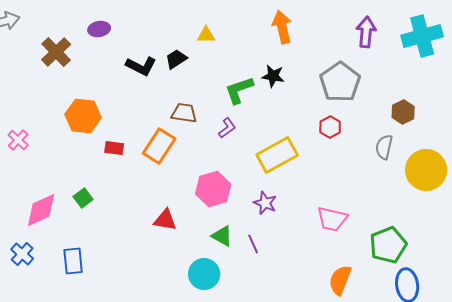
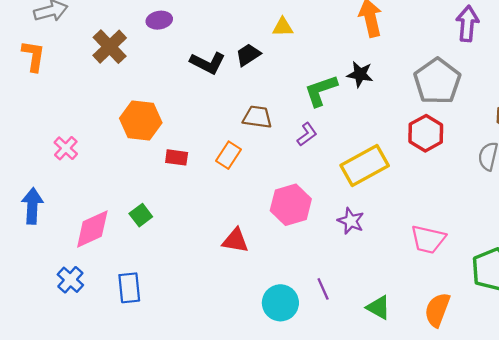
red hexagon: (330, 127) -> (426, 133), size x1.4
orange rectangle: (159, 146) -> (228, 155), size x0.7
green triangle: (222, 236) -> (378, 307), moved
purple line: (253, 244) -> (323, 289), moved

